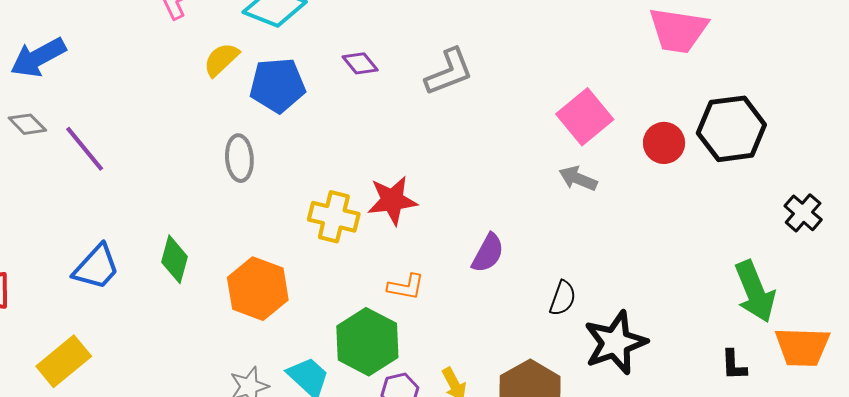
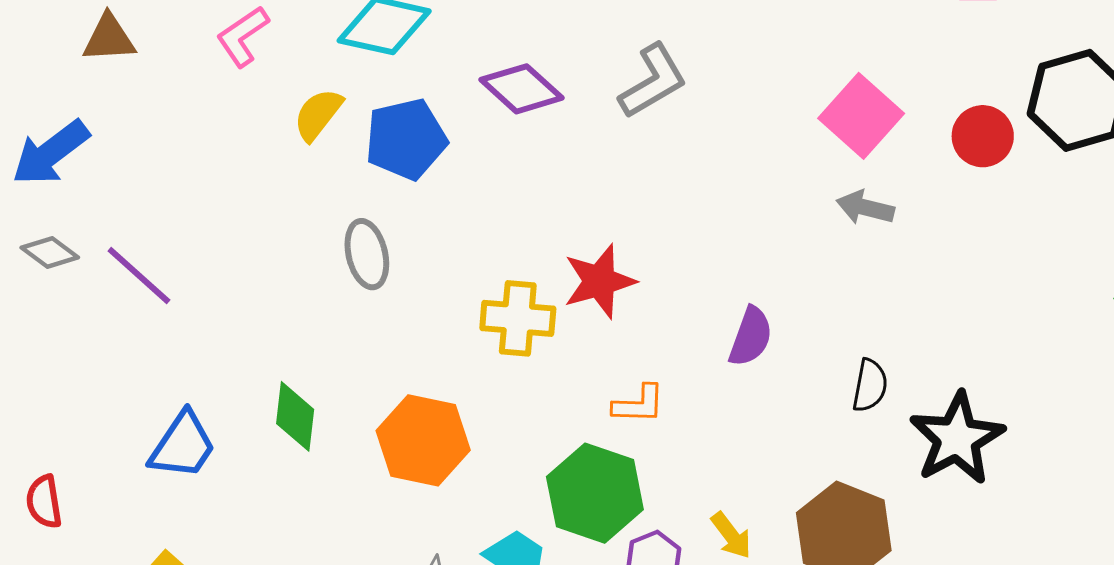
purple diamond: (360, 63) -> (522, 89), size x1.5

